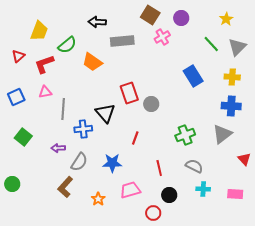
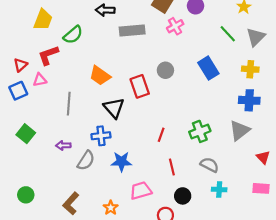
red triangle: (18, 56) -> (20, 65), moved
orange trapezoid: (92, 62) -> (100, 76), moved
pink triangle: (45, 92) -> (40, 80), moved
gray circle: (151, 104) -> (165, 70), moved
blue cross: (83, 129) -> (101, 136), moved
red line: (135, 138) -> (161, 135), moved
green circle: (12, 184) -> (26, 195), moved
brown L-shape: (65, 187) -> (71, 203), moved
pink rectangle: (235, 194) -> (261, 188), moved
orange star: (98, 199) -> (111, 208), moved

